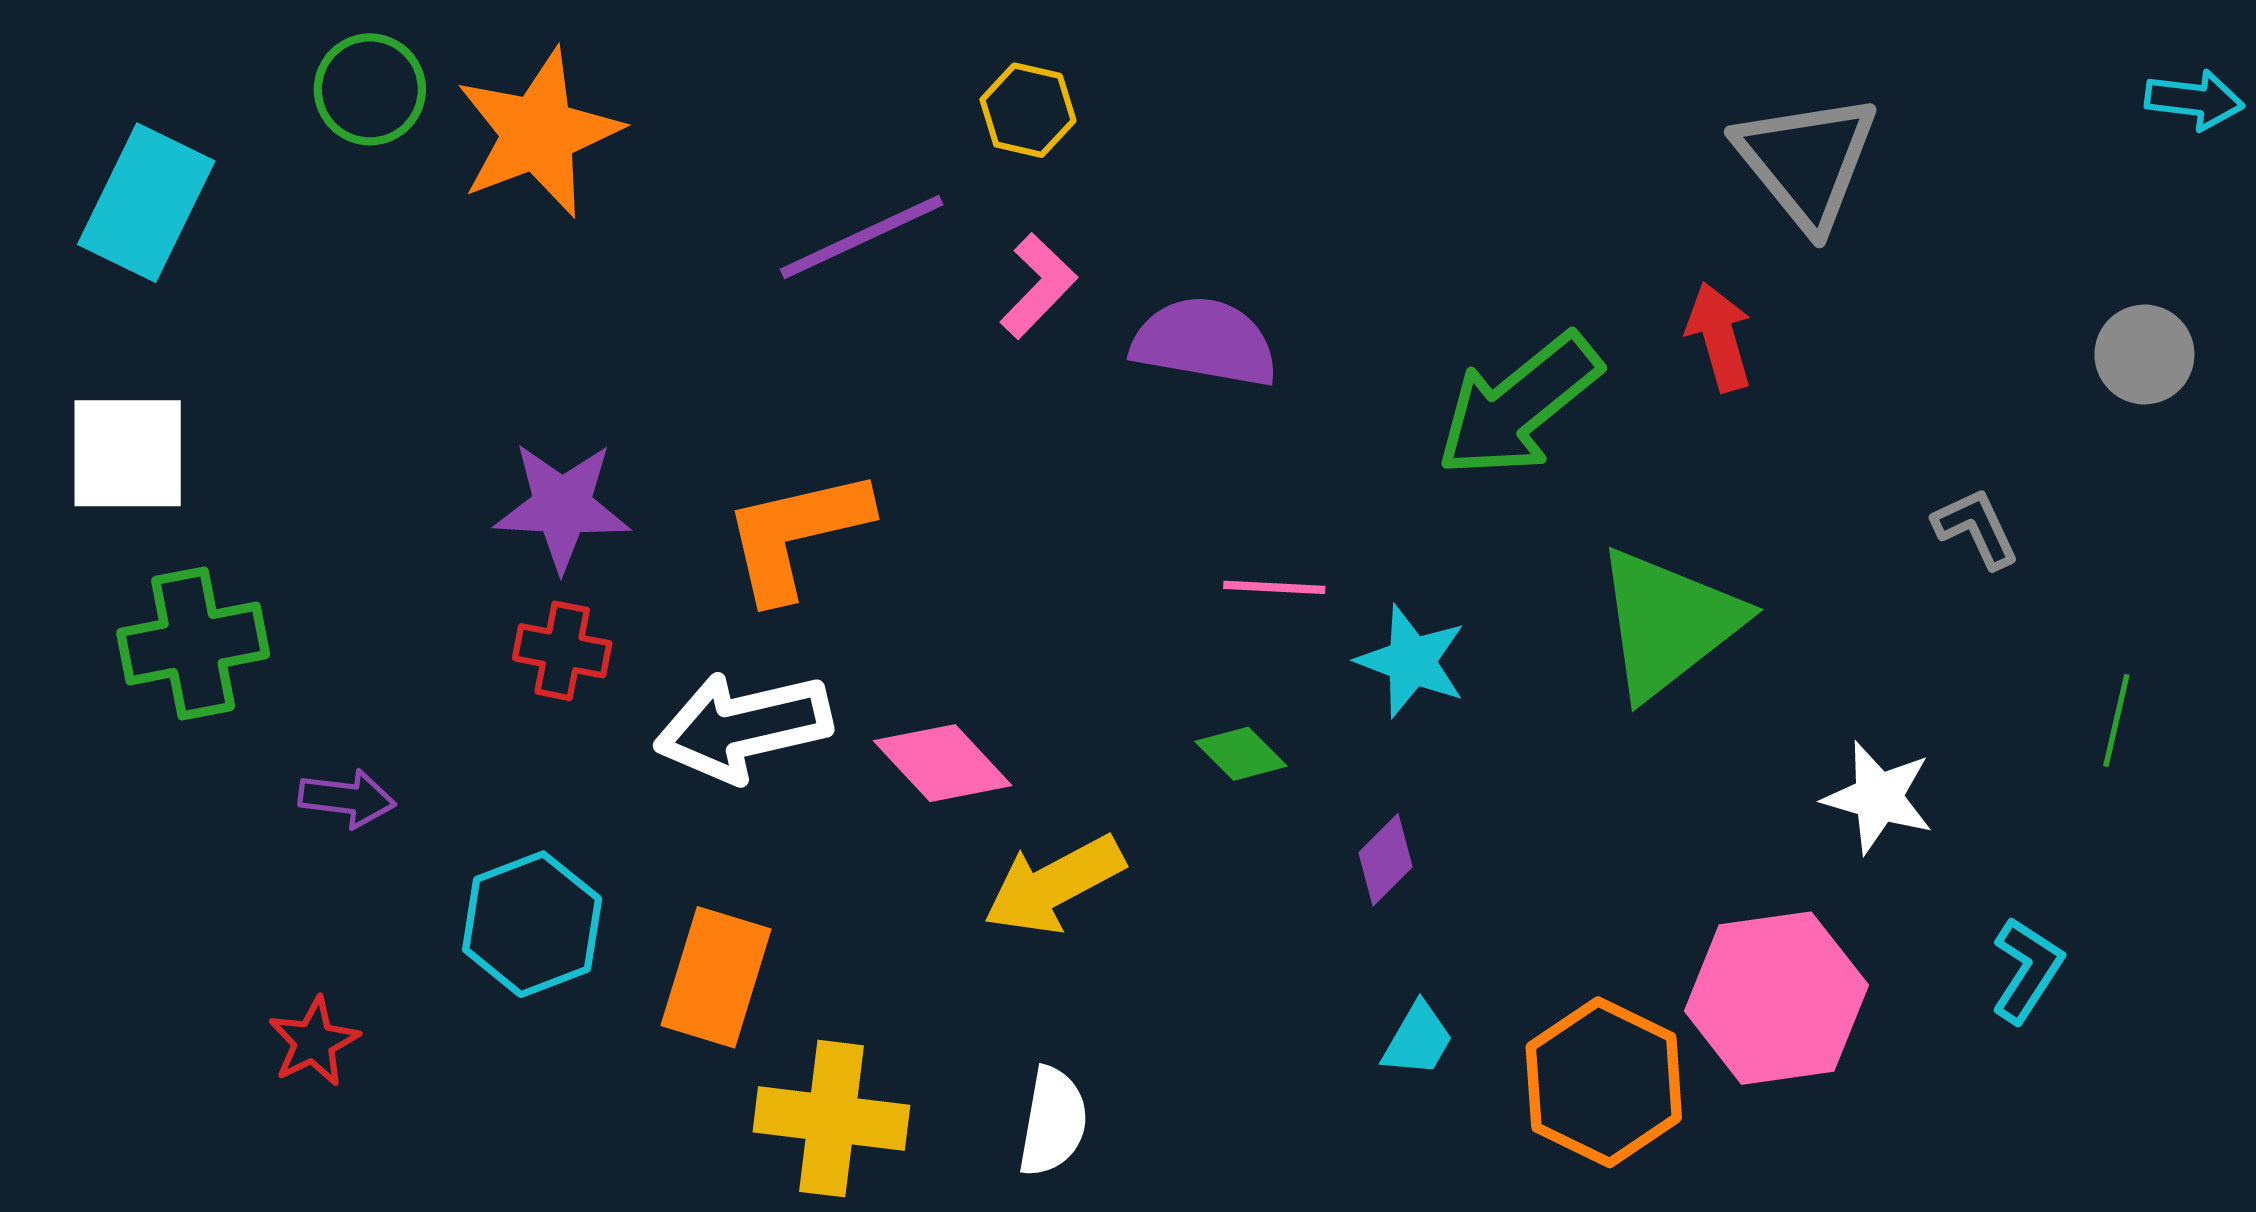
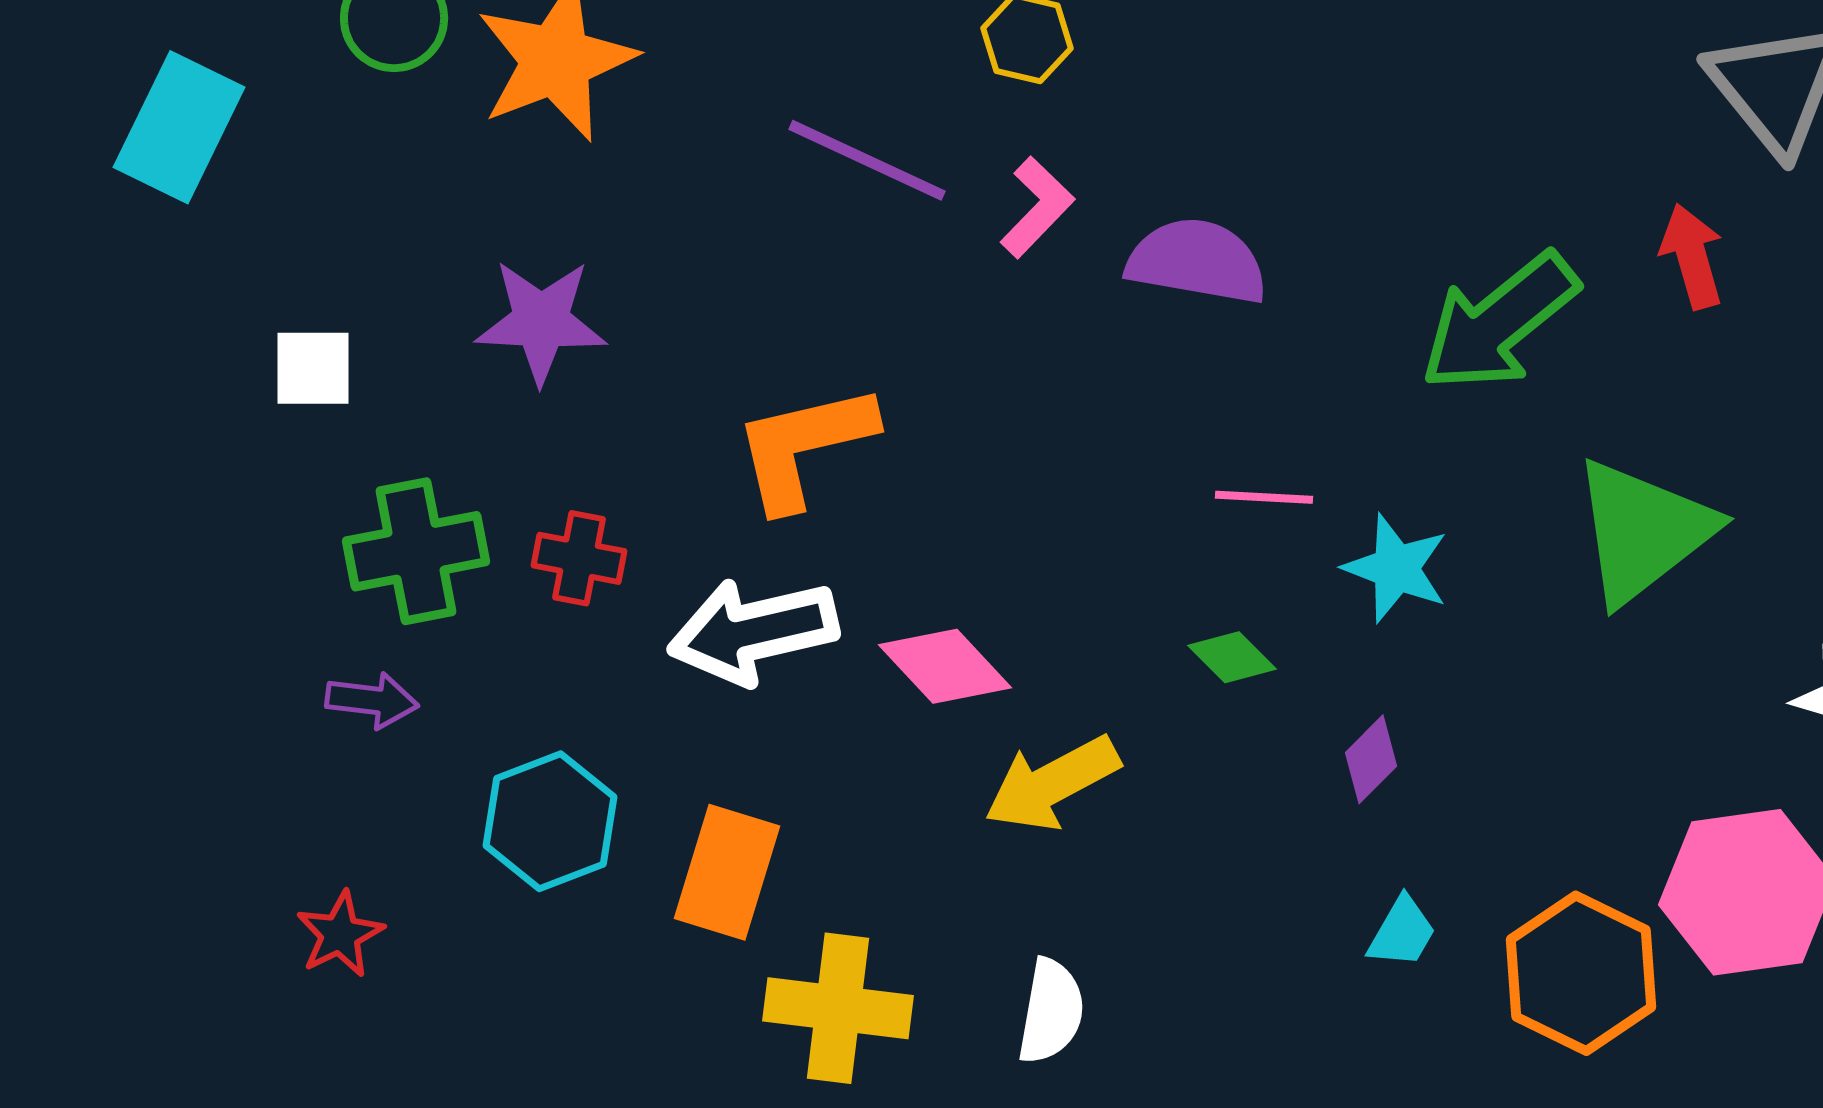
purple line: (862, 237) -> (867, 160), turned 50
white square: (128, 453) -> (313, 368), moved, size x0.7
purple star: (562, 506) -> (541, 321), moved
green cross: (193, 644) -> (416, 551), moved

